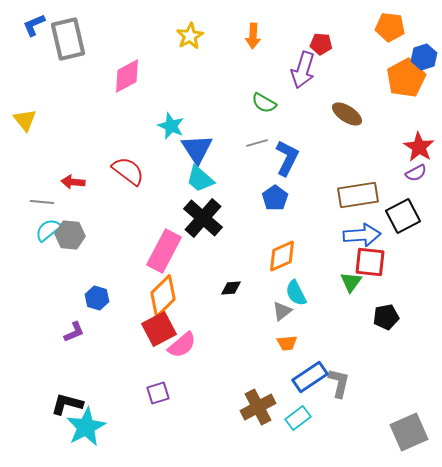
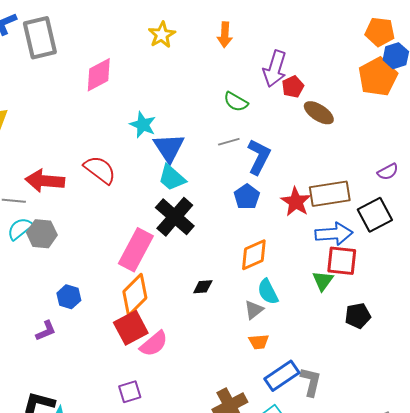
orange pentagon: (390, 27) -> (380, 32), moved
red pentagon: (321, 44) -> (293, 87), moved, turned -30
red star: (419, 147) -> (296, 202), moved
red arrow: (73, 182) -> (45, 181), size x1.6

